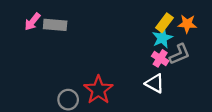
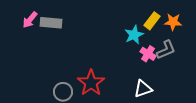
cyan star: (162, 38) -> (134, 35), moved
white triangle: (155, 83) -> (143, 89), moved, turned -48

